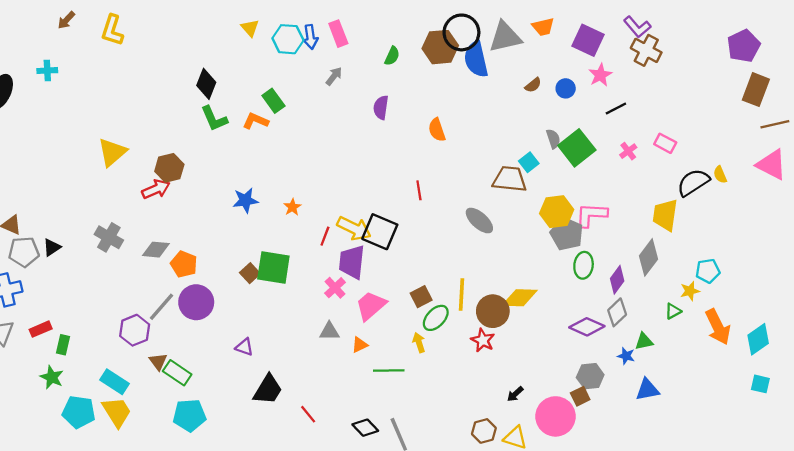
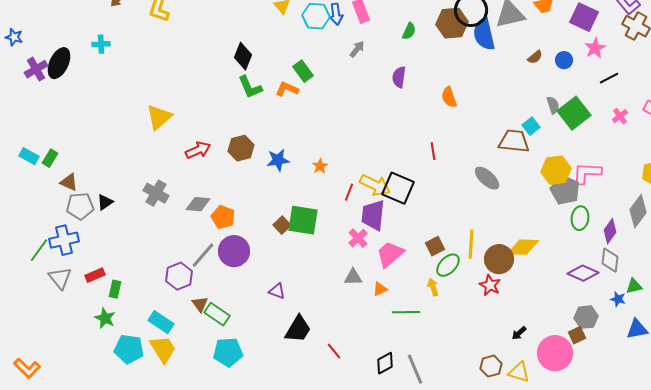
brown hexagon: (169, 168) -> (241, 148), moved
gray diamond: (617, 312) -> (610, 260), turned -40
black diamond: (365, 428) -> (385, 363), turned -75

